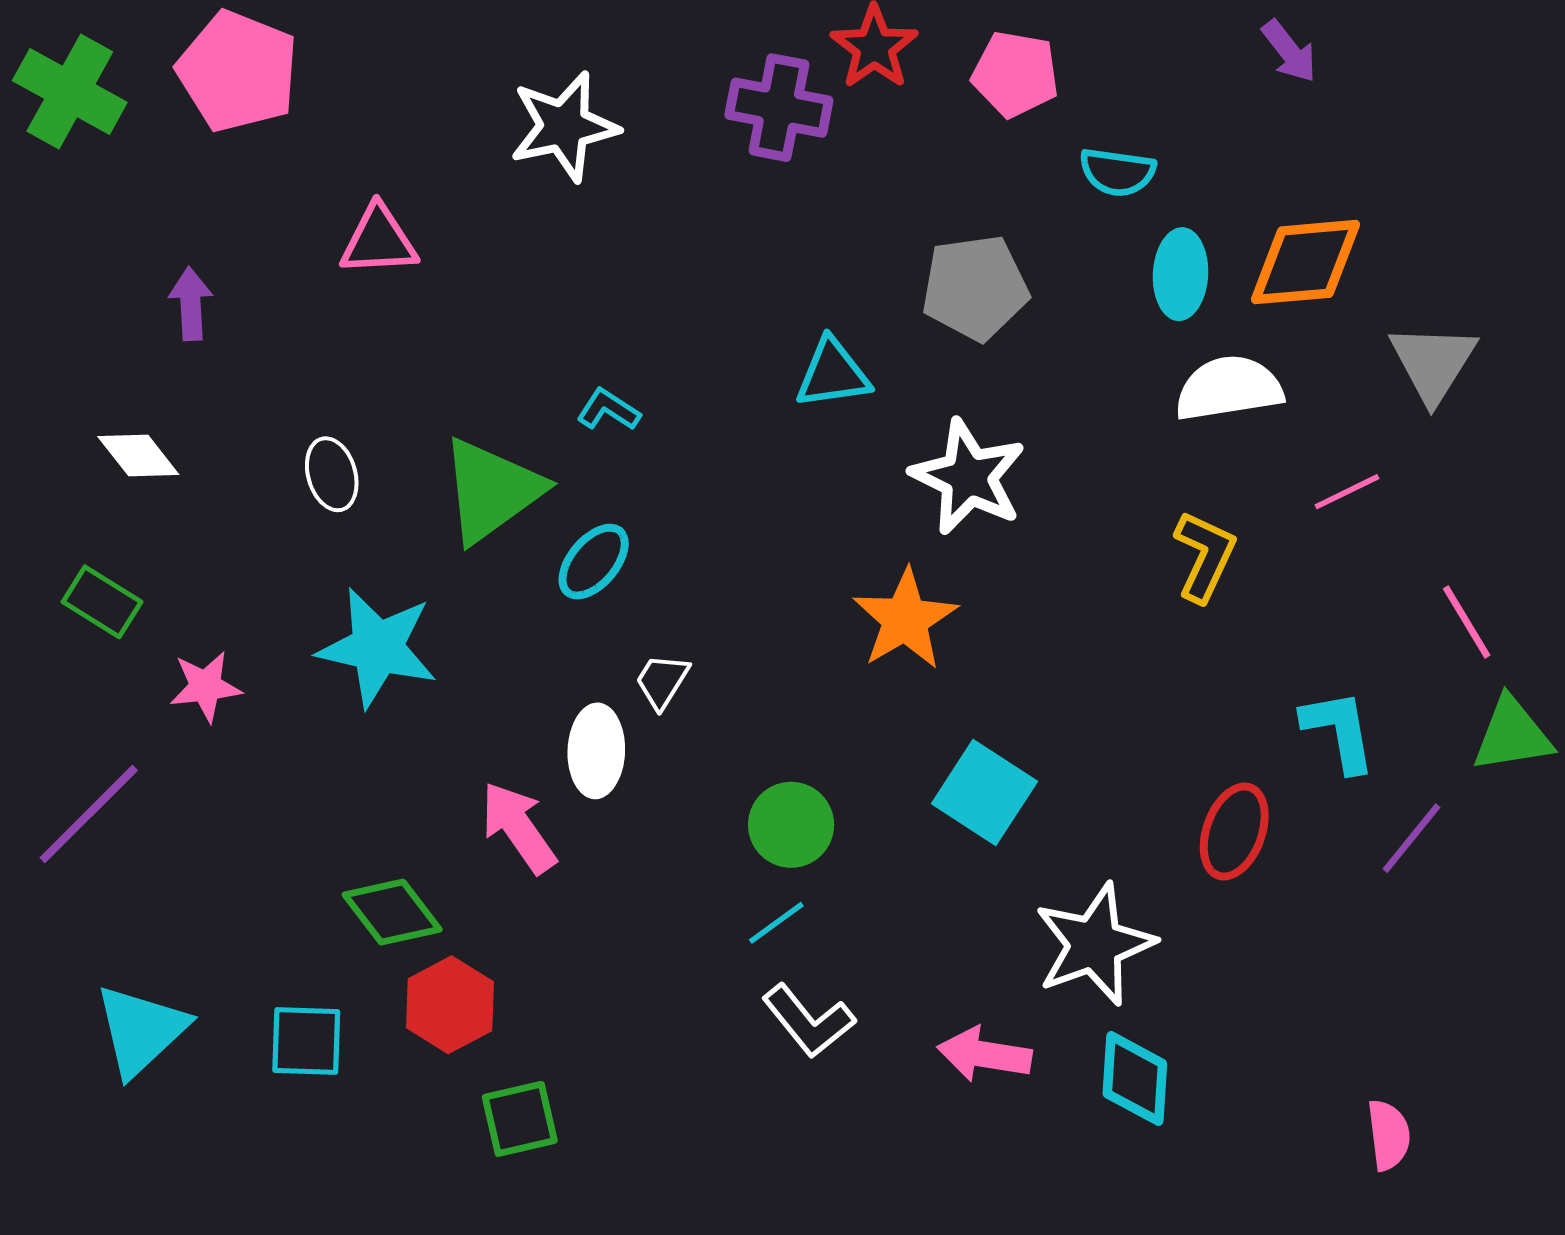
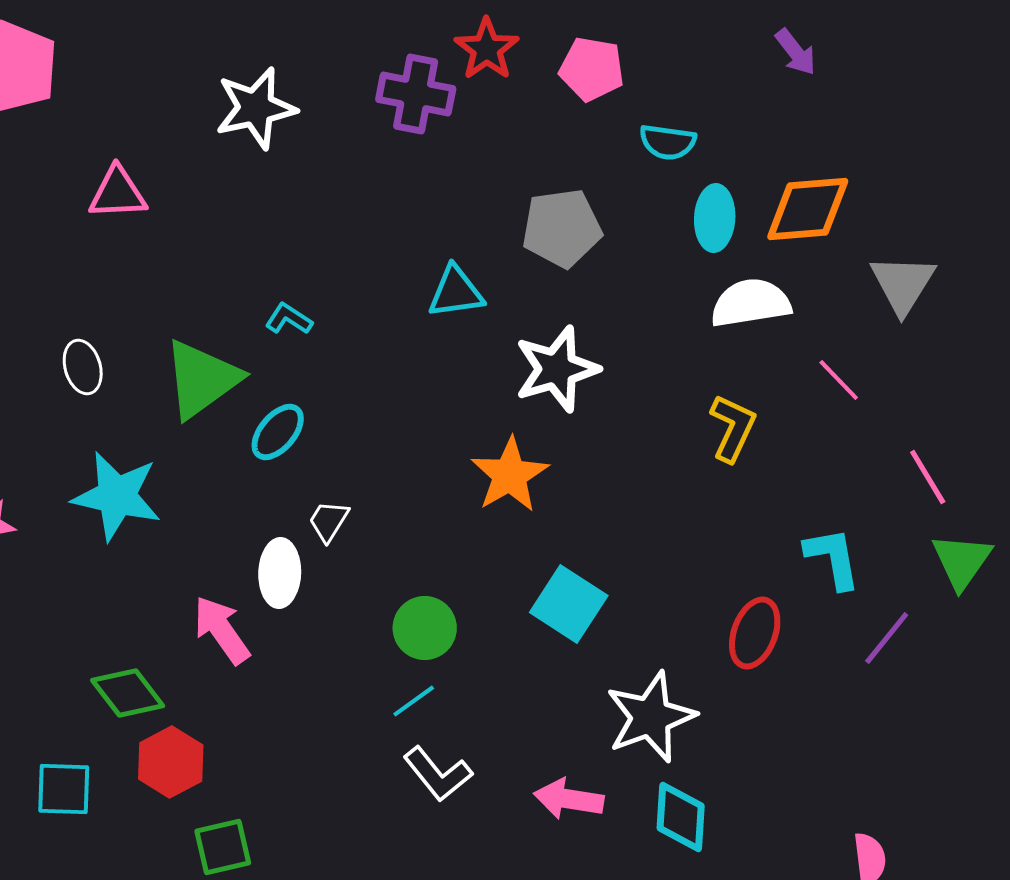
white star: (968, 477) -> (557, 369), turned 30
pink line: (1347, 492) -> (839, 380), turned 72
green triangle: (1512, 735) -> (962, 561), turned -46

